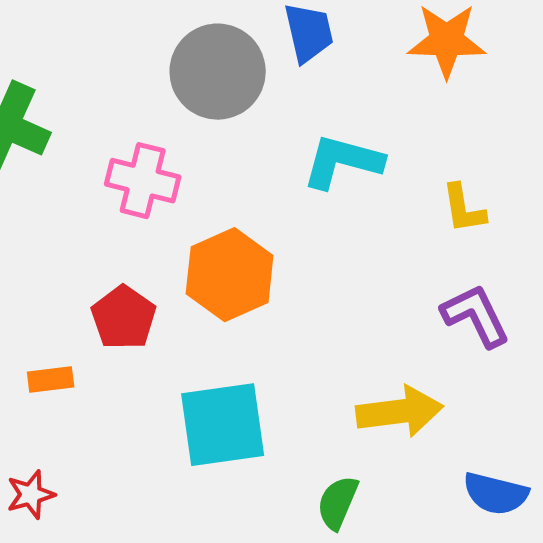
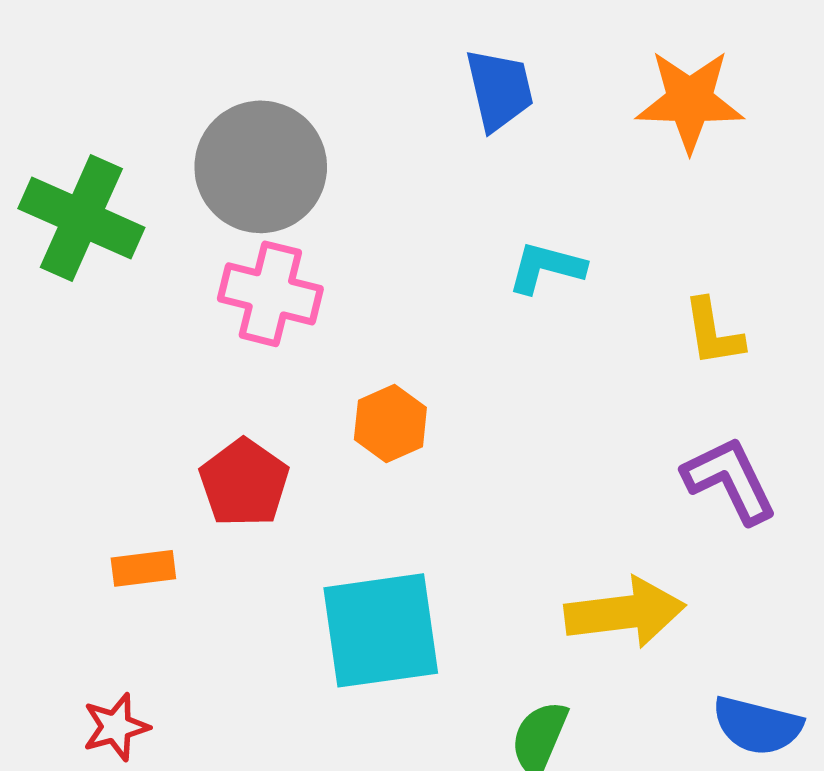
gray circle: (218, 72) -> (261, 167), moved
cyan L-shape: (343, 162) -> (546, 268), size x0.7
orange hexagon: (230, 275) -> (390, 424), size x0.6

